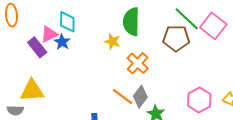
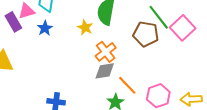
blue star: (62, 42) -> (45, 28), moved
orange line: (123, 97) -> (127, 85), moved
gray diamond: (140, 97) -> (105, 71), moved, turned 35

